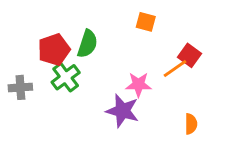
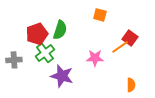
purple star: (122, 111) -> (62, 76), moved

